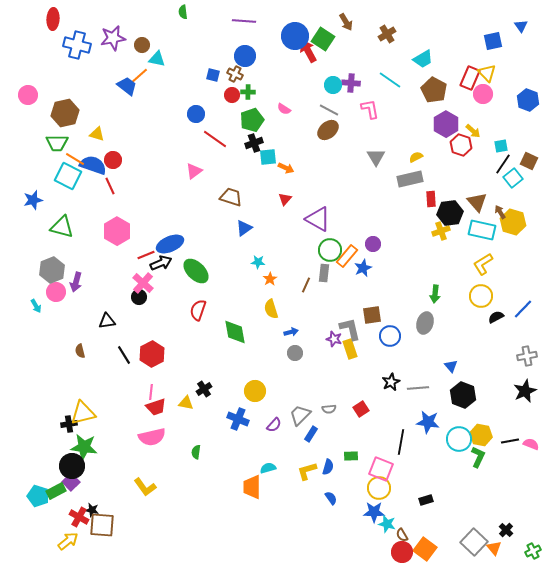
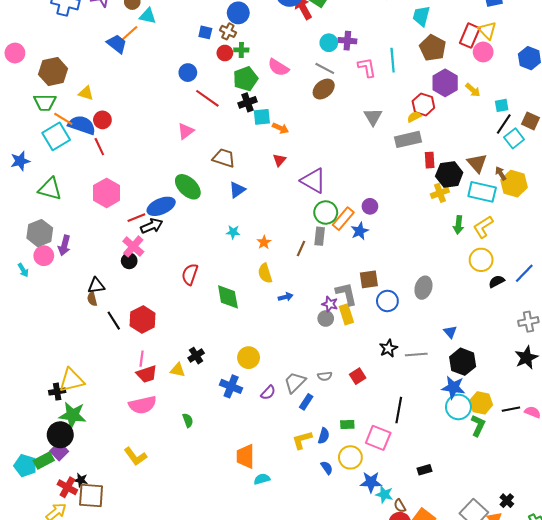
cyan trapezoid: (423, 59) -> (421, 16), turned 135
cyan line: (390, 80) -> (393, 60), moved, turned 50
pink semicircle: (284, 109) -> (278, 67), size x1.5
red hexagon: (461, 145) -> (423, 104), moved
cyan square: (68, 176) -> (56, 136), turned 32
cyan star: (258, 262) -> (233, 232), moved
green ellipse: (196, 271) -> (188, 187), moved
green arrow: (435, 294) -> (458, 225), moved
brown semicircle: (80, 351) -> (92, 299), moved
gray circle: (295, 353) -> (326, 318), moved
blue star: (428, 422) -> (453, 387), moved
green semicircle: (196, 452) -> (188, 420), turned 152
cyan semicircle: (268, 468) -> (262, 479), moved
yellow circle: (379, 488) -> (350, 457), moved

